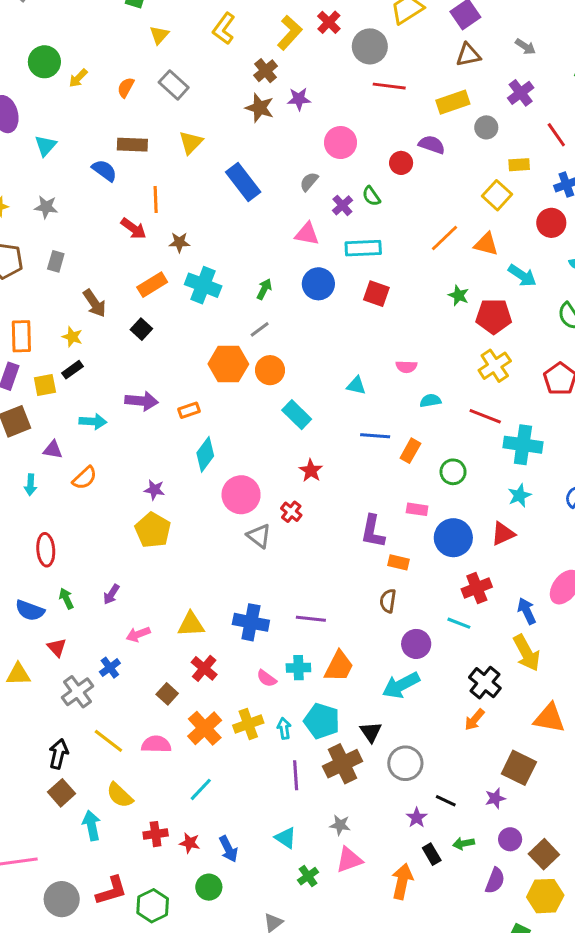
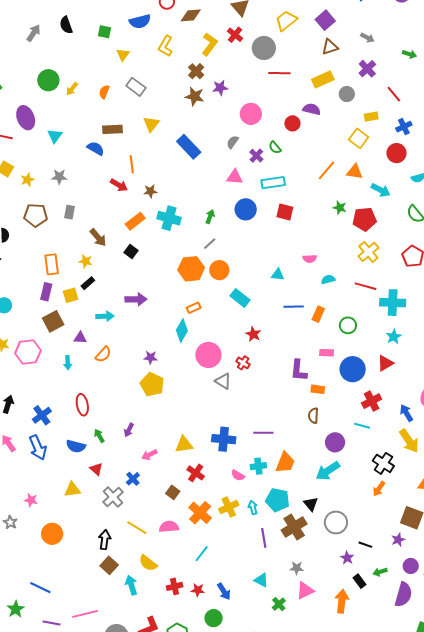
orange rectangle: (189, 410) -> (194, 308), moved
purple semicircle: (495, 881) -> (403, 594), size x1.4

